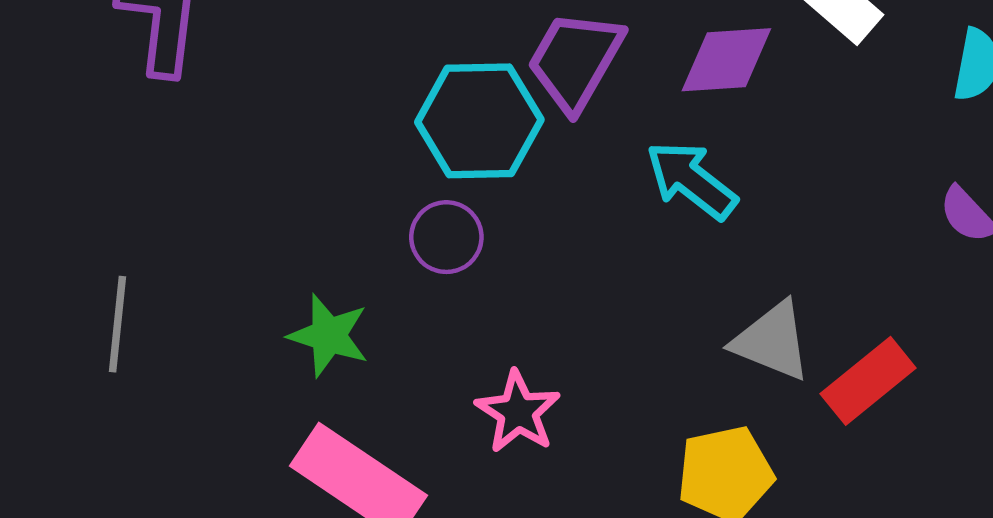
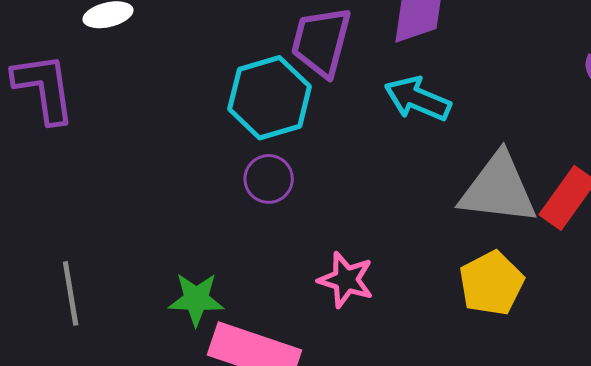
green star: (329, 336) -> (196, 299), moved
gray triangle: (772, 341) -> (498, 189), size x1.4

